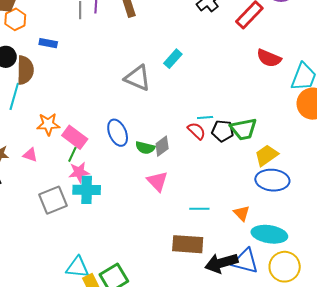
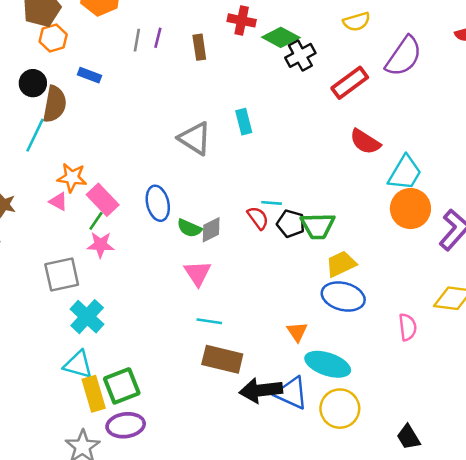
cyan rectangle: (173, 59) -> (244, 122), turned -66
pink triangle: (30, 155) -> (58, 202), moved
cyan cross: (87, 190) -> (87, 317), moved, turned 32
cyan line: (199, 209) -> (209, 321), moved

